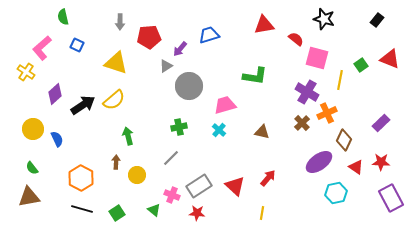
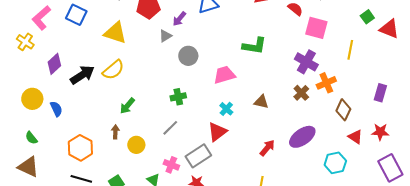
blue square: (77, 45) -> (76, 15), size x1.5
green square: (361, 65) -> (367, 17), moved
yellow line: (340, 80) -> (350, 50), moved
gray circle: (189, 86) -> (188, 56), size x0.7
purple rectangle: (381, 123) -> (380, 93), turned -30
cyan cross: (219, 130) -> (226, 109), moved
green arrow: (128, 136) -> (127, 106), turned -126
purple ellipse: (319, 162) -> (302, 137), moved
red triangle: (235, 186) -> (217, 132), moved, turned 40
brown triangle: (29, 197) -> (28, 167), turned 35

